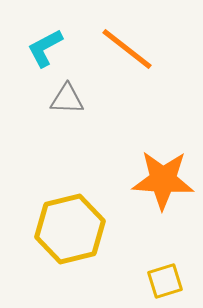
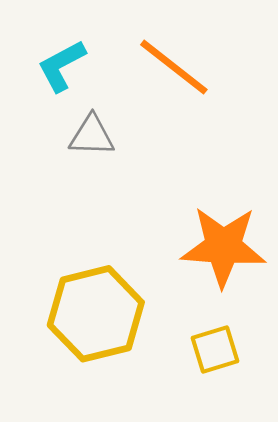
yellow square: (165, 281) -> (215, 349), moved

